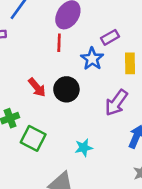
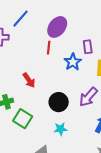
purple rectangle: (110, 37) -> (88, 47), turned -72
black circle: (66, 89) -> (59, 102), moved

